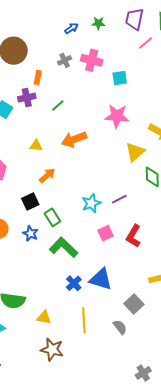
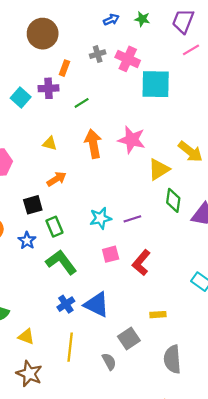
cyan square: (120, 78) -> (156, 84), size x1.8
pink star: (117, 116) -> (132, 140), moved
orange arrow: (74, 139) -> (93, 144), turned 90

